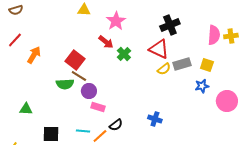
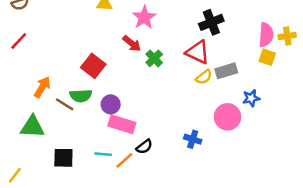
orange arrow: (34, 55) -> (42, 87), moved
yellow square: (207, 65) -> (267, 57), moved
brown line: (79, 76) -> (65, 104), moved
pink circle: (227, 101) -> (227, 117), moved
pink rectangle: (98, 107) -> (122, 124), size x1.5
green triangle: (26, 109) -> (32, 127), size x1.5

